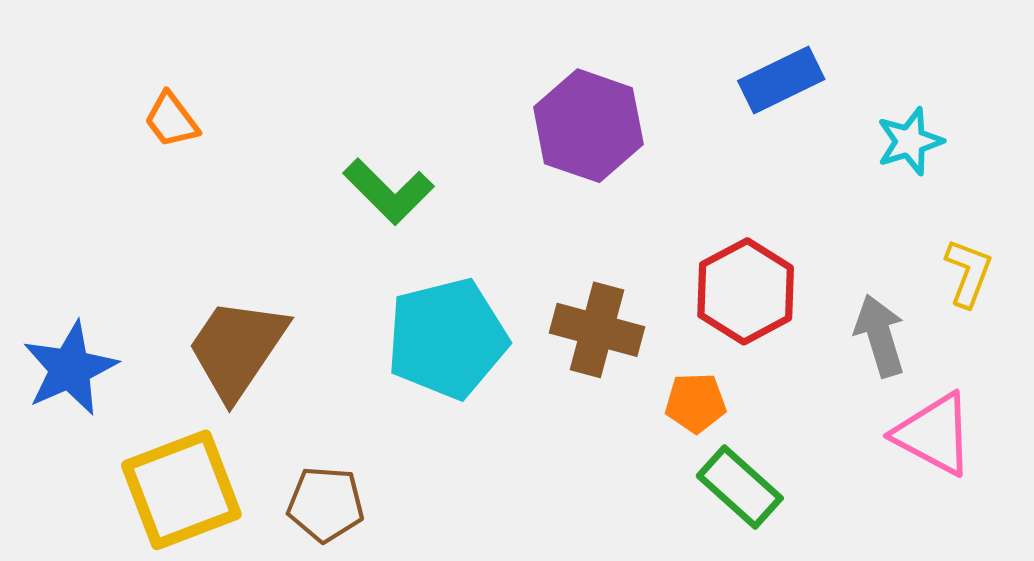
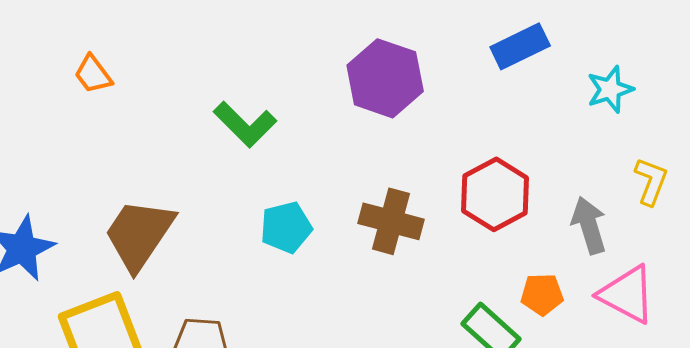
cyan pentagon: (447, 338) -> (286, 227), size x0.6
orange pentagon: (696, 403) -> (542, 294), moved

